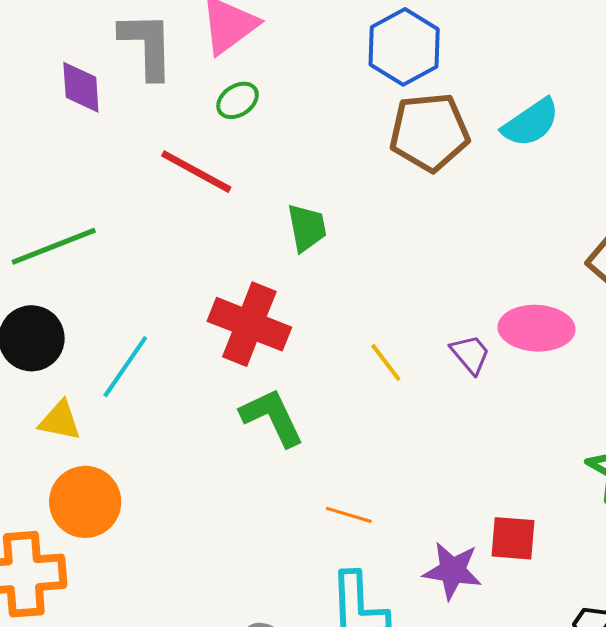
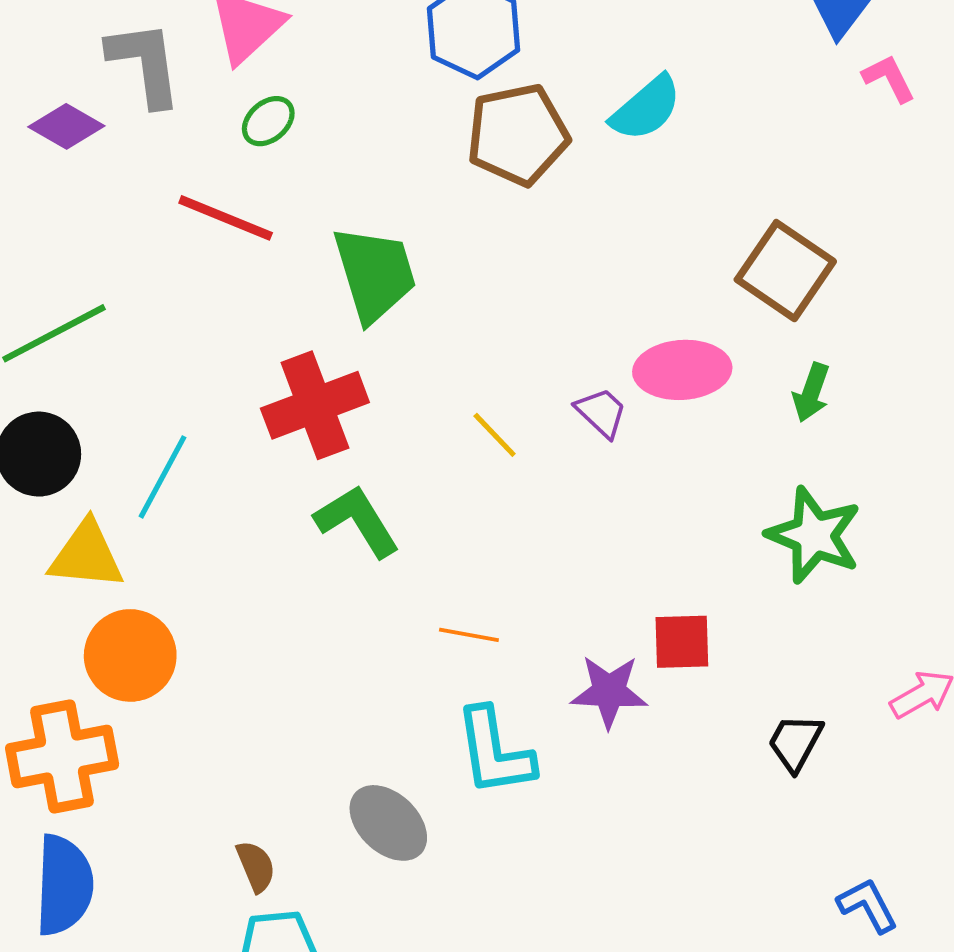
purple diamond: (81, 87) -> (66, 126), turned -50
green trapezoid: (307, 228) -> (375, 274), size x1.6
red cross: (249, 324) -> (315, 405), turned -36
yellow triangle: (60, 421) -> (86, 555), size x1.4

